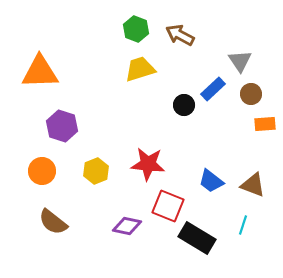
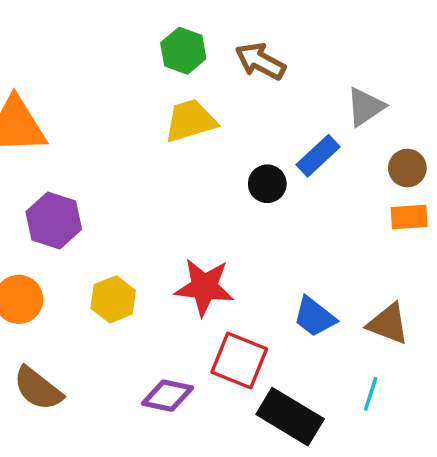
gray triangle: (240, 61) -> (365, 107), turned 30
brown circle: (251, 94) -> (407, 168), moved

